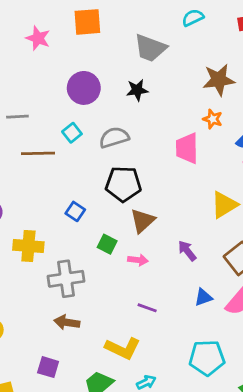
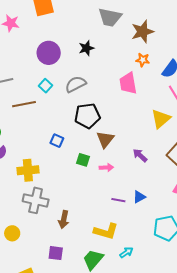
gray trapezoid: (150, 48) -> (110, 17), moved
gray cross: (66, 279) -> (36, 200), moved, turned 30
blue triangle: (203, 297) -> (139, 197), moved
brown arrow: (67, 322) -> (64, 219), turned -78

